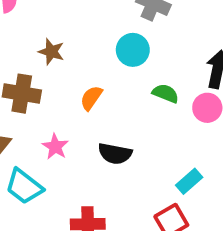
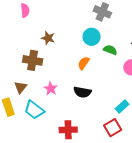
green semicircle: (165, 93) -> (110, 50), moved
orange semicircle: (91, 98) -> (84, 63), moved

